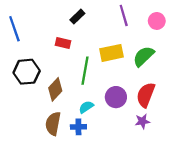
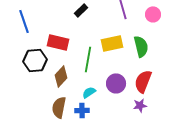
red rectangle: (63, 43) -> (58, 42), moved, size x1.5
green semicircle: (144, 56) -> (141, 46), turned 120

